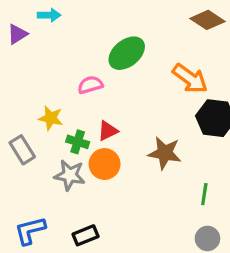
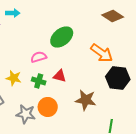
red triangle: (108, 131) -> (60, 76), moved, turned 40
green cross: (78, 142) -> (39, 81), moved

